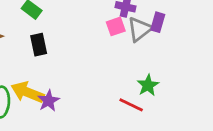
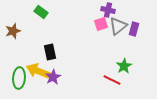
purple rectangle: (158, 22) -> (134, 29), moved
black rectangle: (39, 45) -> (50, 52), moved

